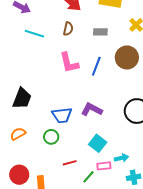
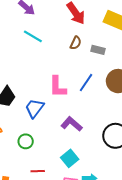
brown semicircle: (68, 29) -> (76, 43), moved
pink L-shape: (69, 63) -> (58, 87), moved
blue trapezoid: (62, 115) -> (35, 108), moved, turned 120

